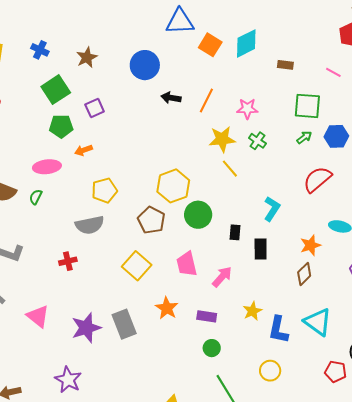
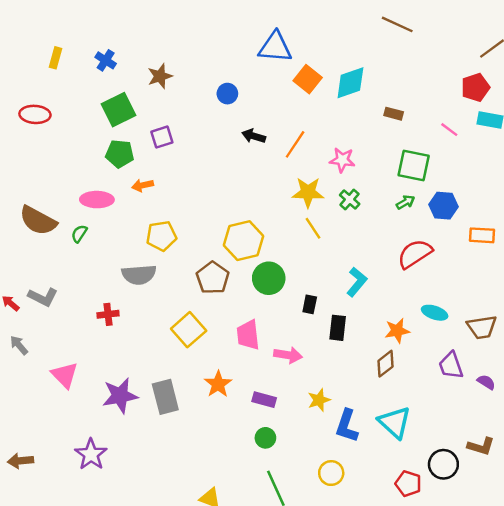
blue circle: (145, 65) -> (227, 94), size x0.6
pink arrow: (222, 277) -> (288, 355), turned 50

